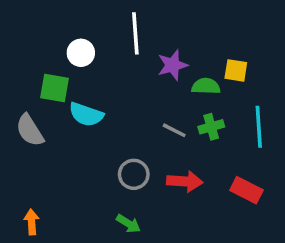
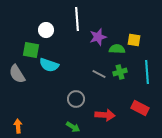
red arrow: (185, 181) -> (105, 115), moved

